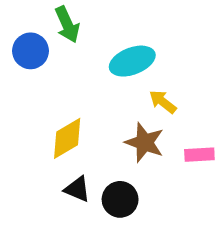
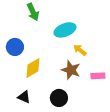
blue circle: (31, 51) -> (15, 47), moved
black triangle: (77, 189) -> (24, 97), moved

